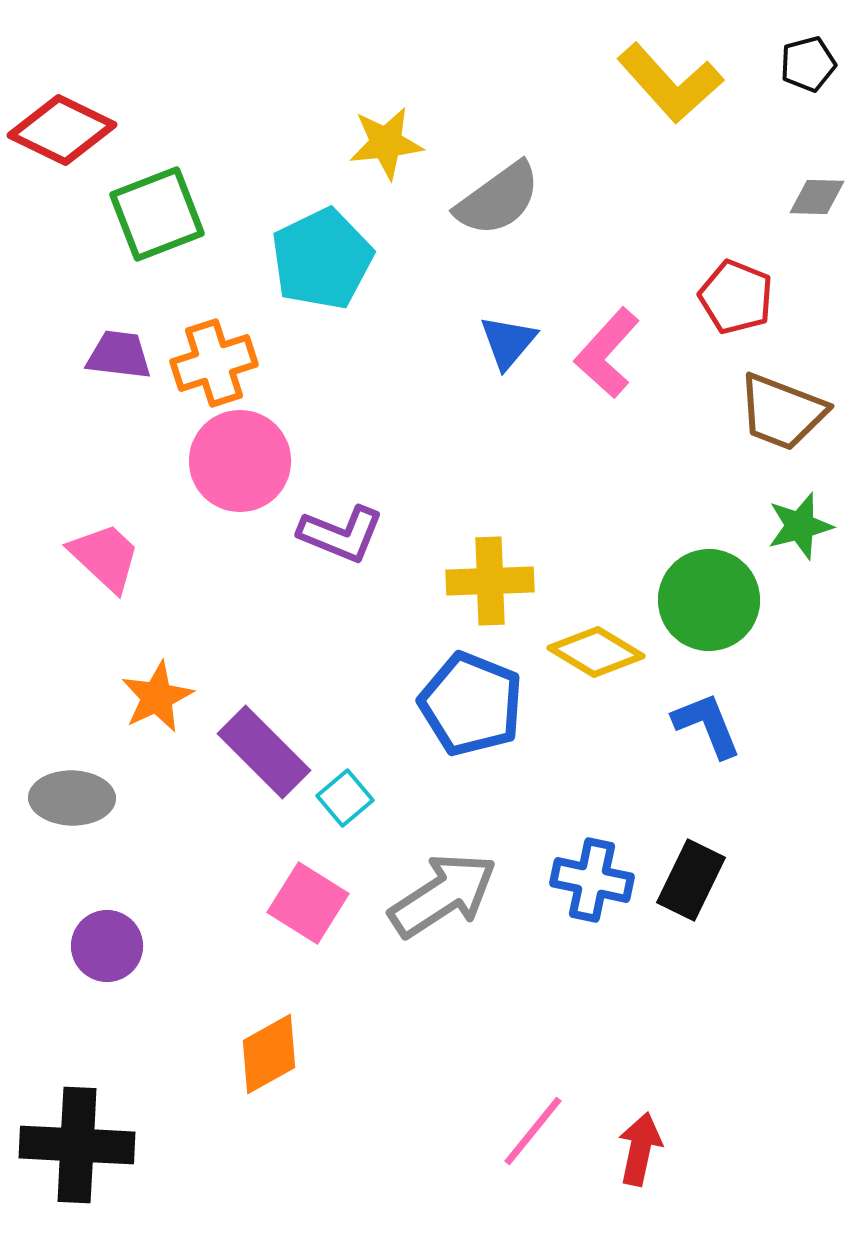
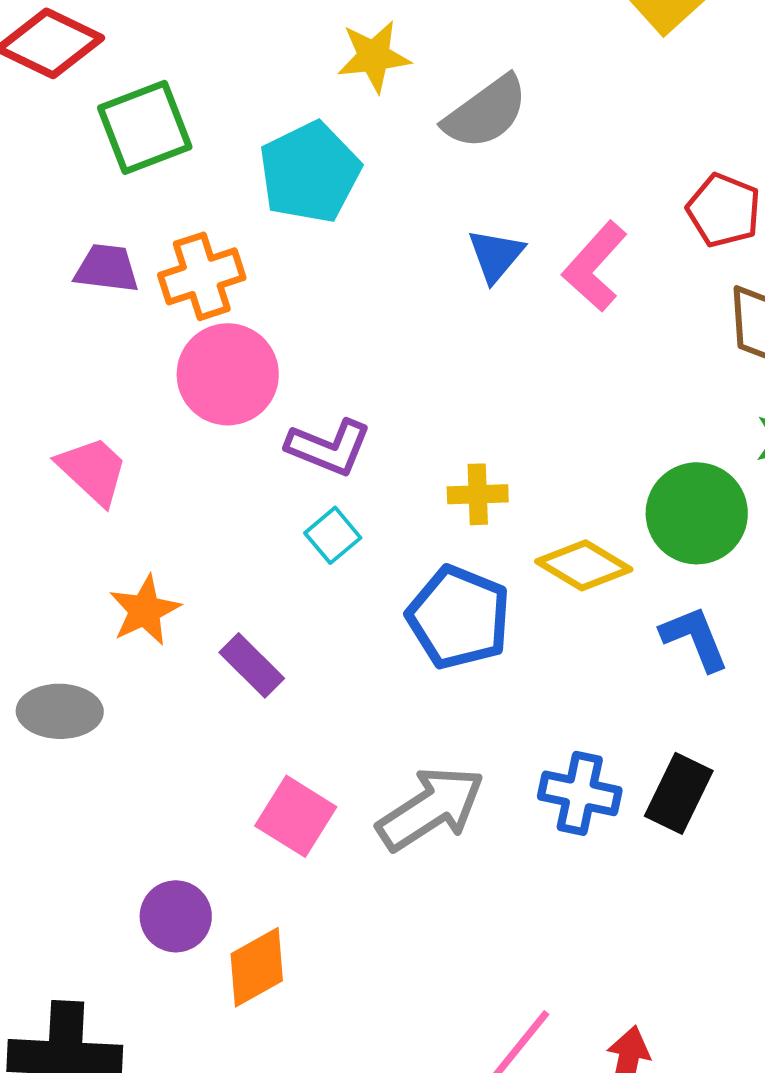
yellow cross: (490, 581) -> (478, 494), size x0.7
purple rectangle: (264, 752) -> (252, 665), size x0.7
cyan square: (345, 798) -> (333, 535), moved
purple circle: (107, 946) -> (176, 916), moved

